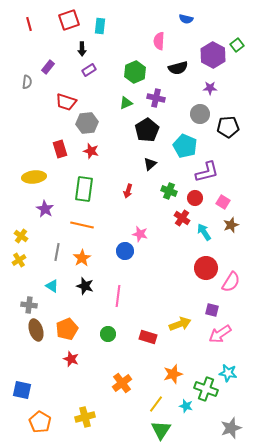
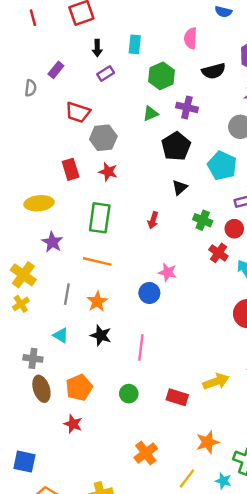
cyan rectangle: (100, 26) -> (135, 44), moved
yellow cross: (21, 236) -> (23, 275), size x1.5
red star: (71, 359) -> (73, 424), moved

